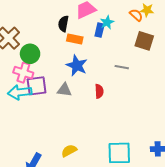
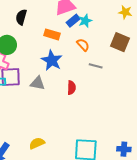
orange semicircle: (136, 15) -> (83, 45), moved
black semicircle: (63, 24) -> (21, 17), moved
blue rectangle: (100, 30) -> (73, 21), moved, turned 32

